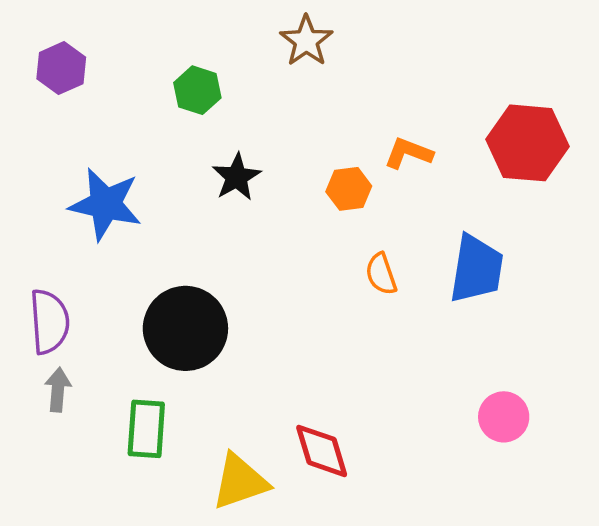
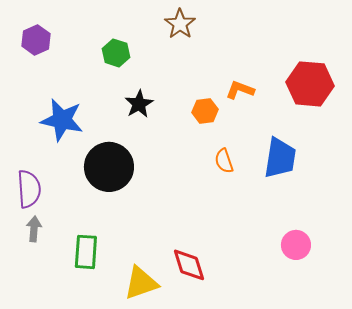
black circle: (185, 328) -> (109, 167), moved

